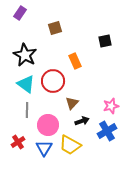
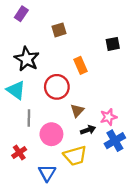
cyan triangle: (26, 84) -> (16, 90), moved
pink star: (111, 106) -> (108, 117), moved
yellow trapezoid: (70, 145) -> (75, 156), turned -45
blue triangle: (44, 148) -> (47, 173), moved

